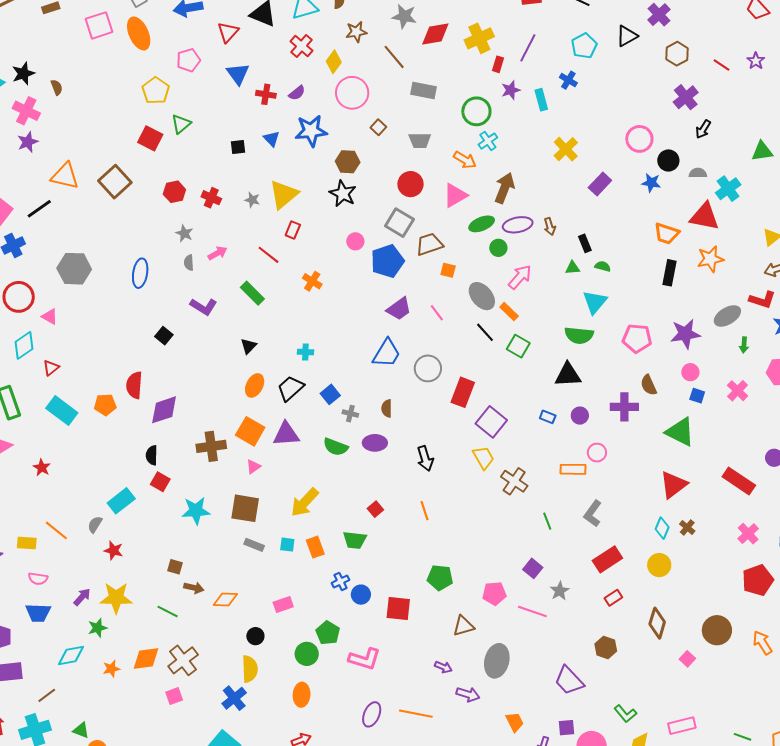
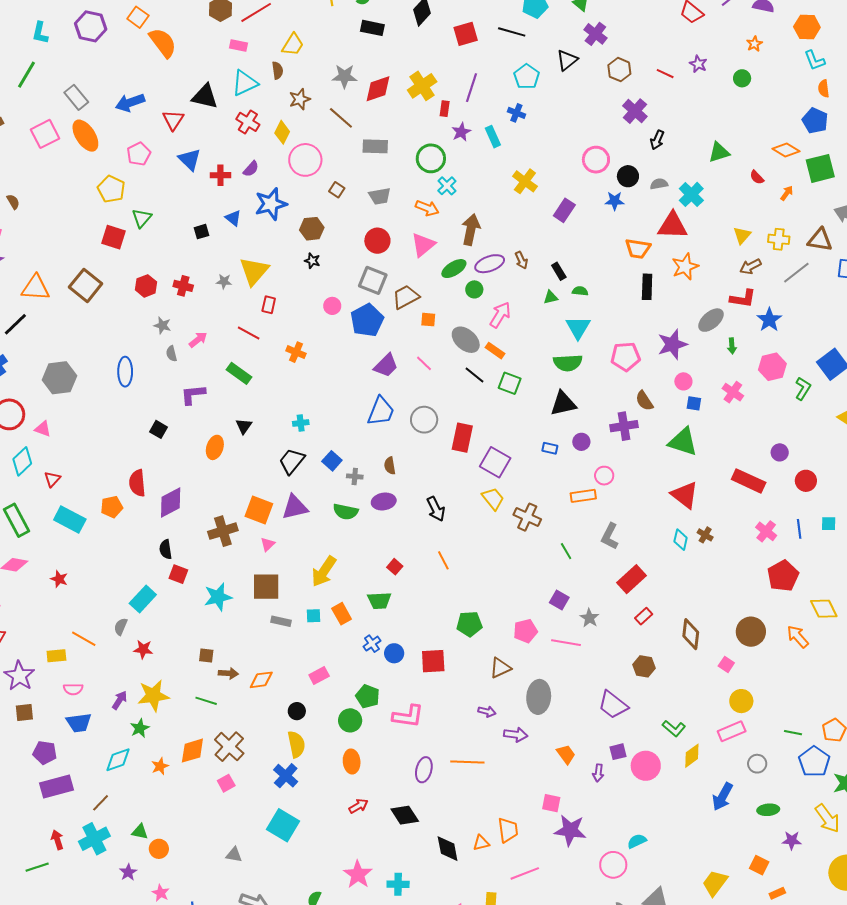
black star: (343, 194) -> (312, 261), size x0.6
purple L-shape: (204, 307) -> (193, 394), turned 152
orange ellipse: (255, 385) -> (215, 447), moved
red triangle: (673, 485) -> (685, 495), turned -36
yellow circle: (659, 565) -> (741, 701), moved

